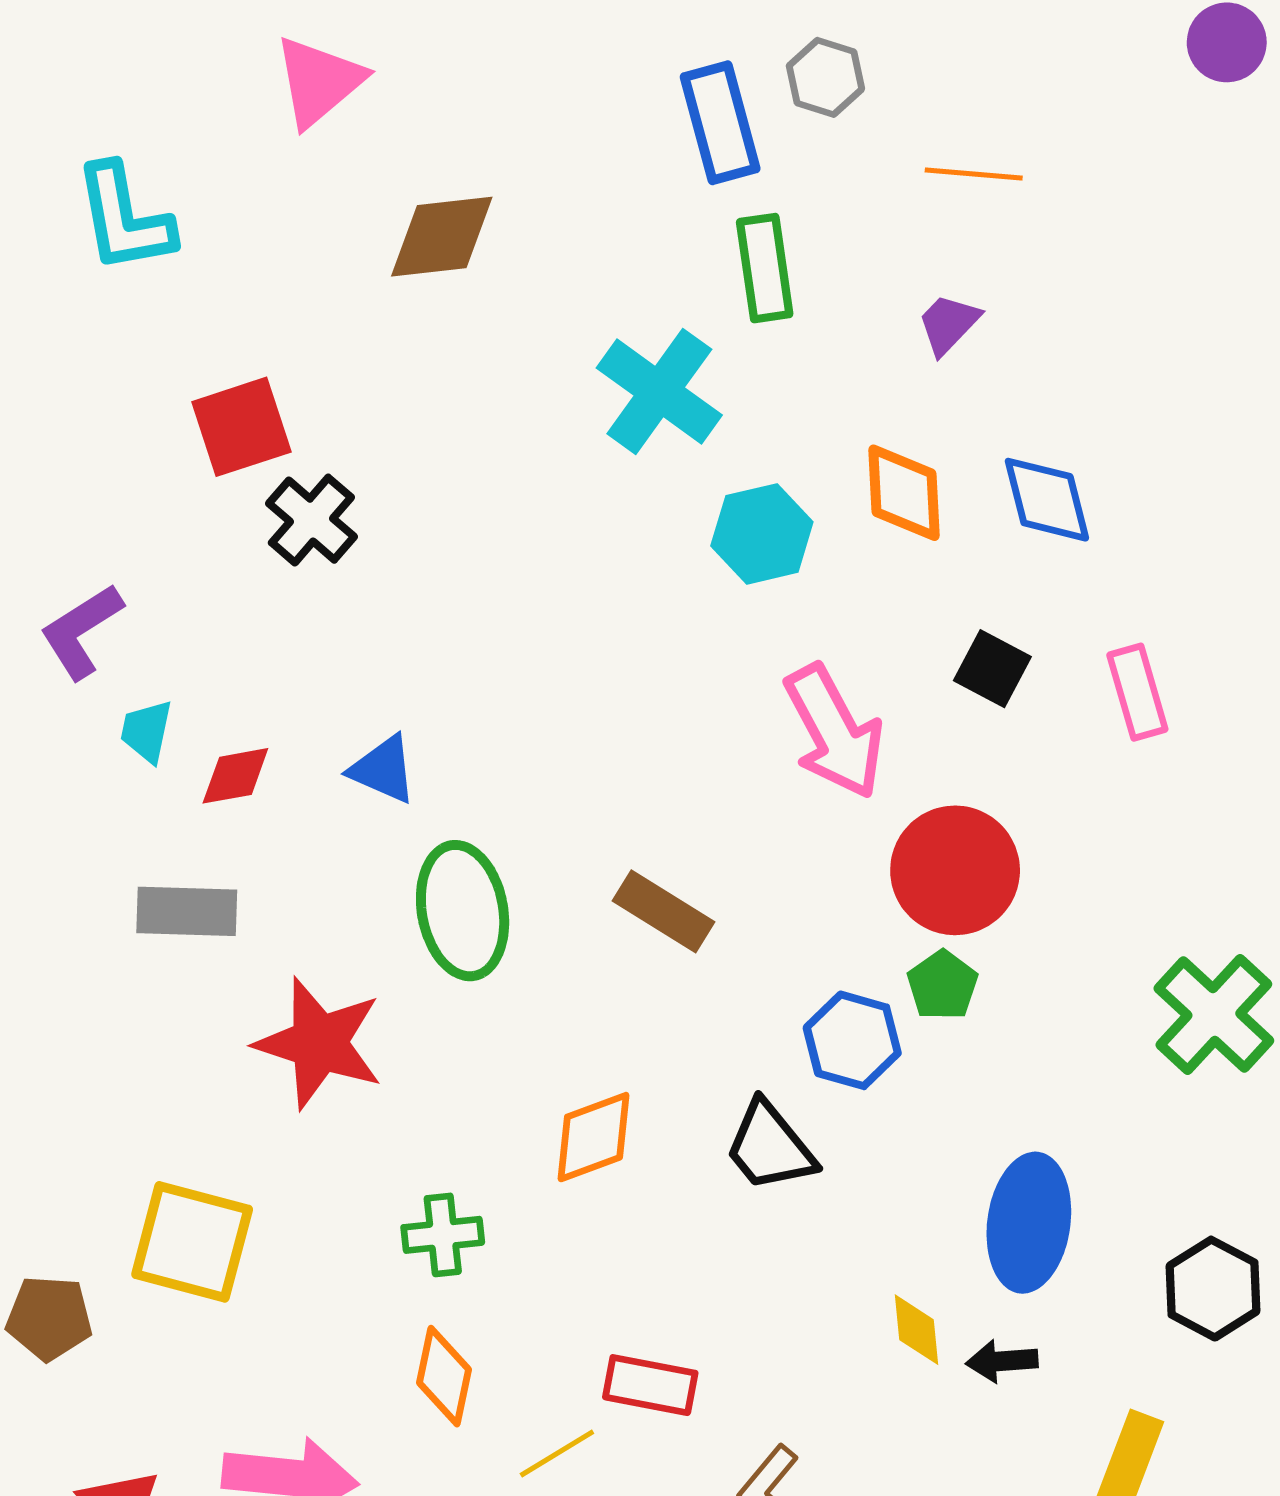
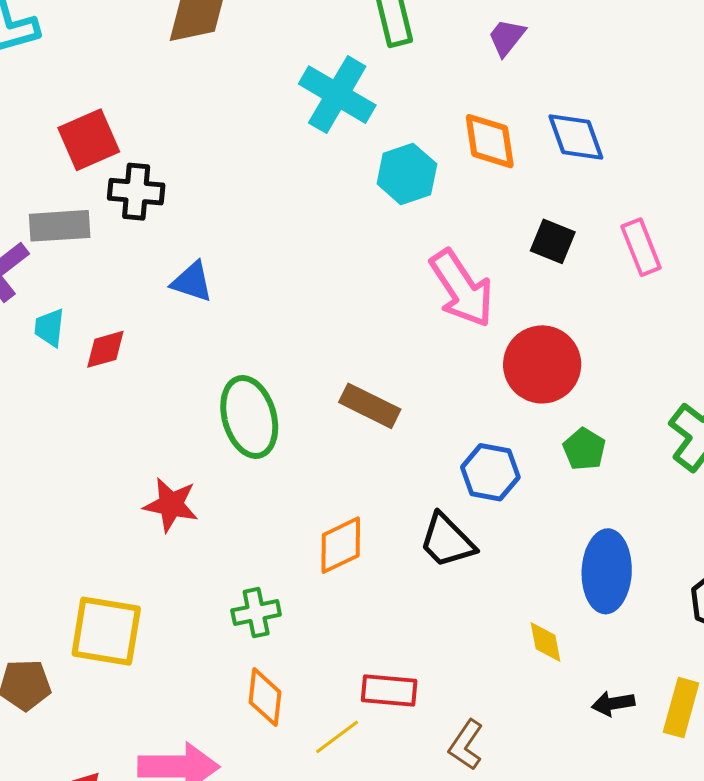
black cross: (311, 520) -> (136, 192), turned -30
blue triangle: (383, 769) -> (192, 282), moved
gray rectangle: (187, 911) -> (60, 226), moved
green pentagon: (943, 985) -> (584, 449), moved
red star: (319, 1043) -> (171, 505), size x0.7
black arrow: (1002, 1361) -> (613, 703), moved

